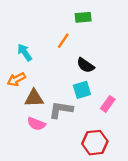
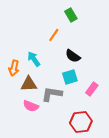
green rectangle: (83, 17) -> (71, 15), turned 64
cyan arrow: (25, 52) -> (34, 59), moved
orange arrow: (16, 79) -> (14, 68), turned -49

